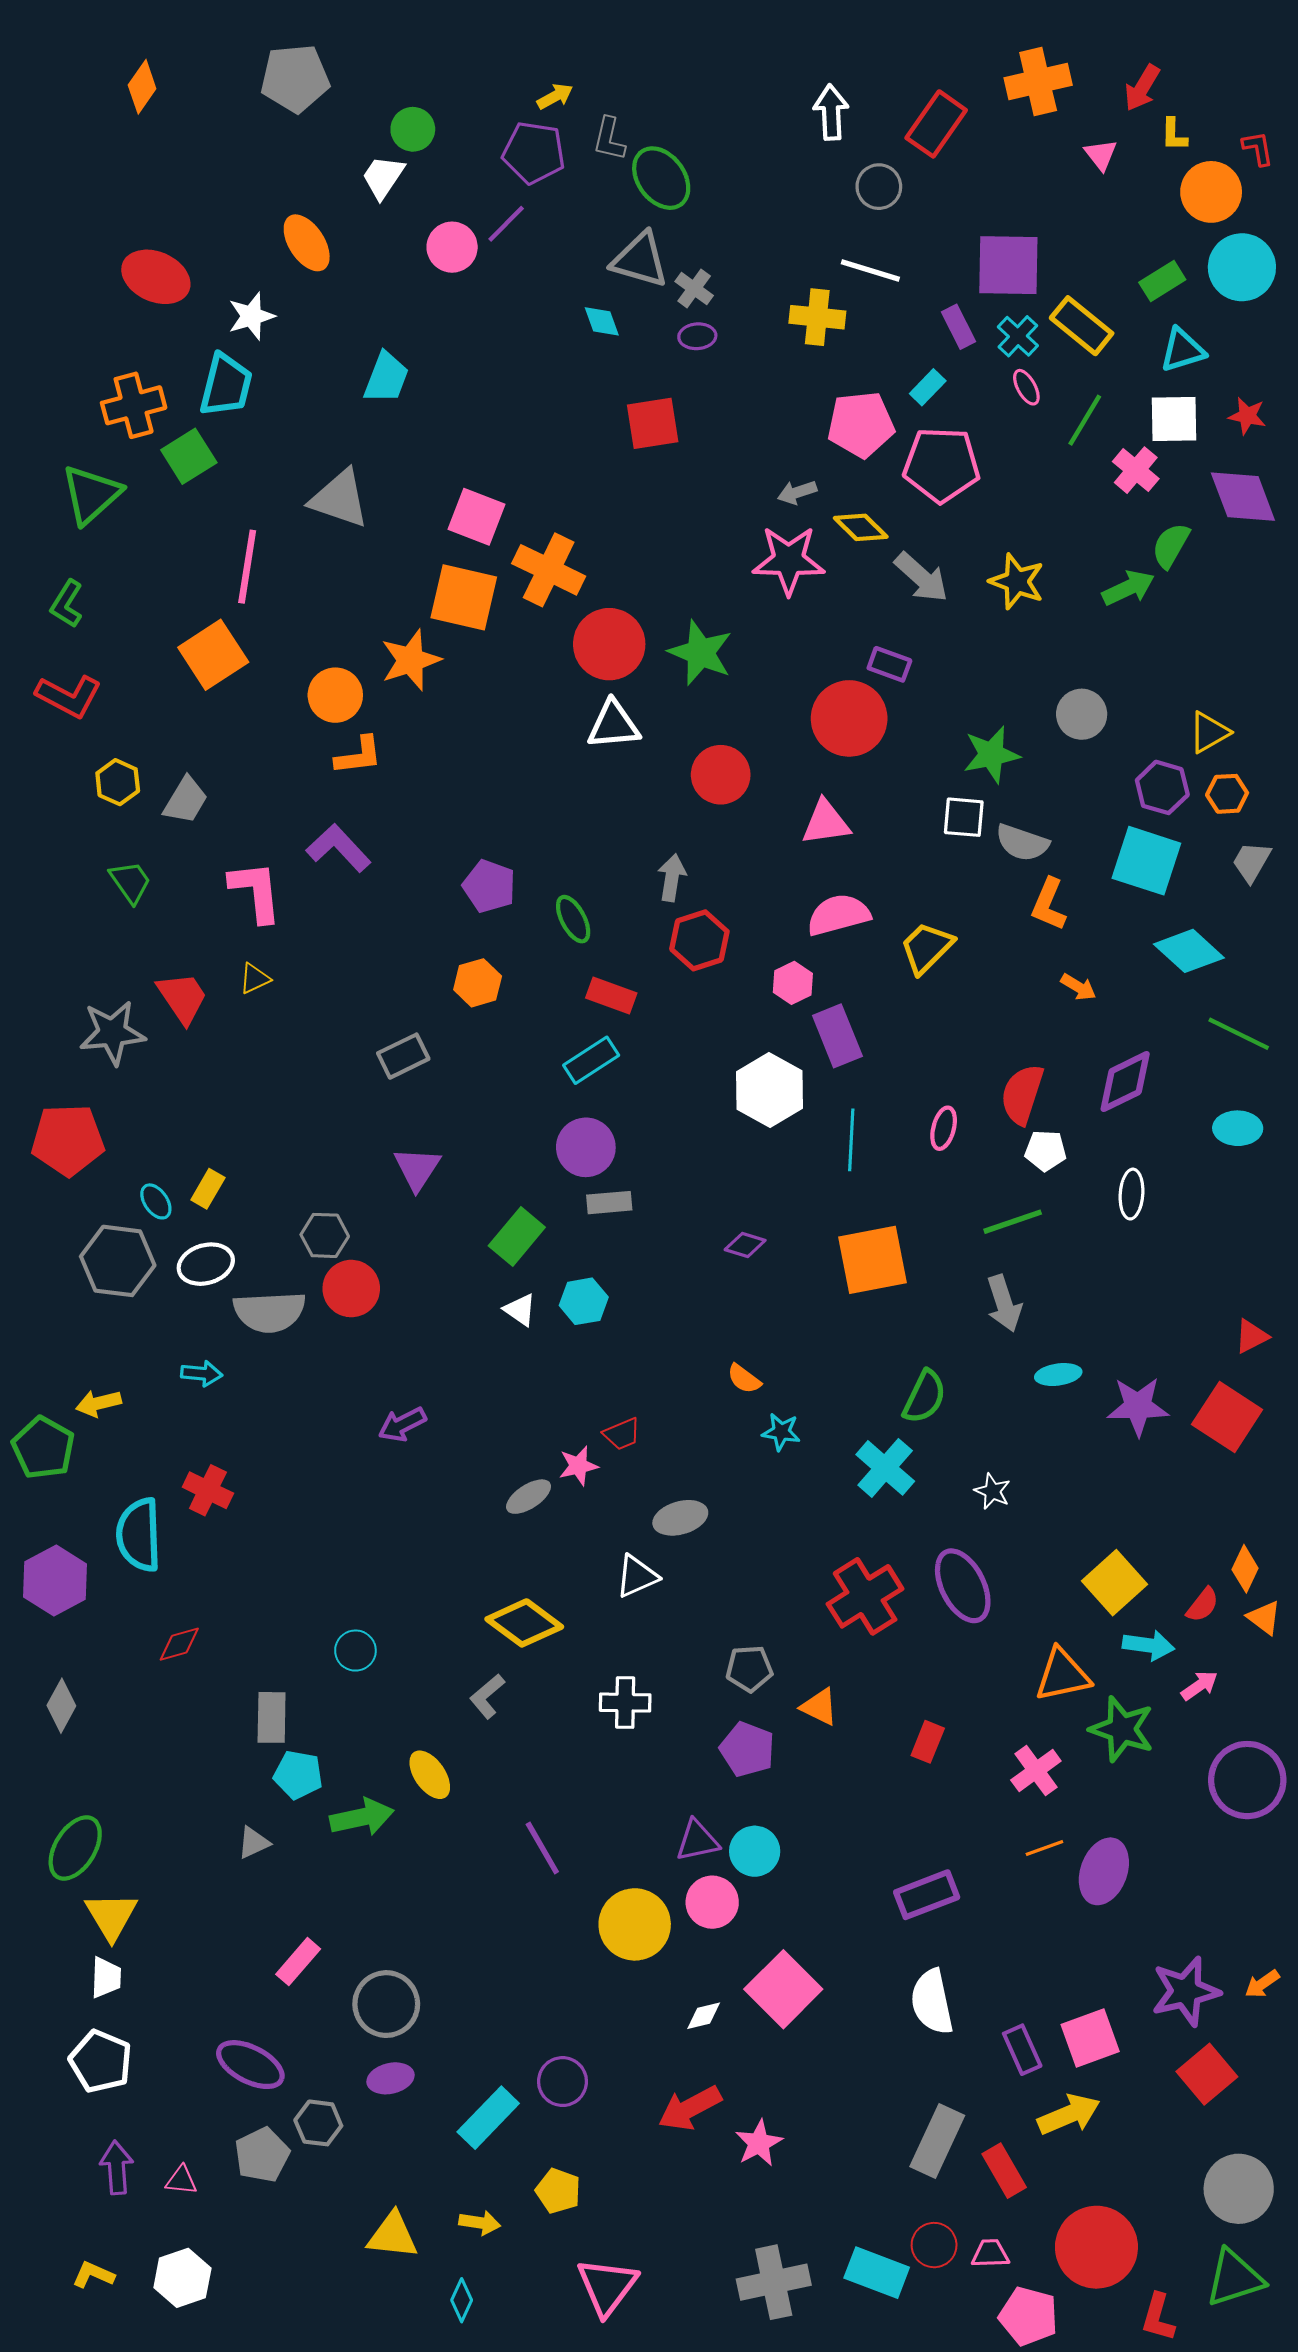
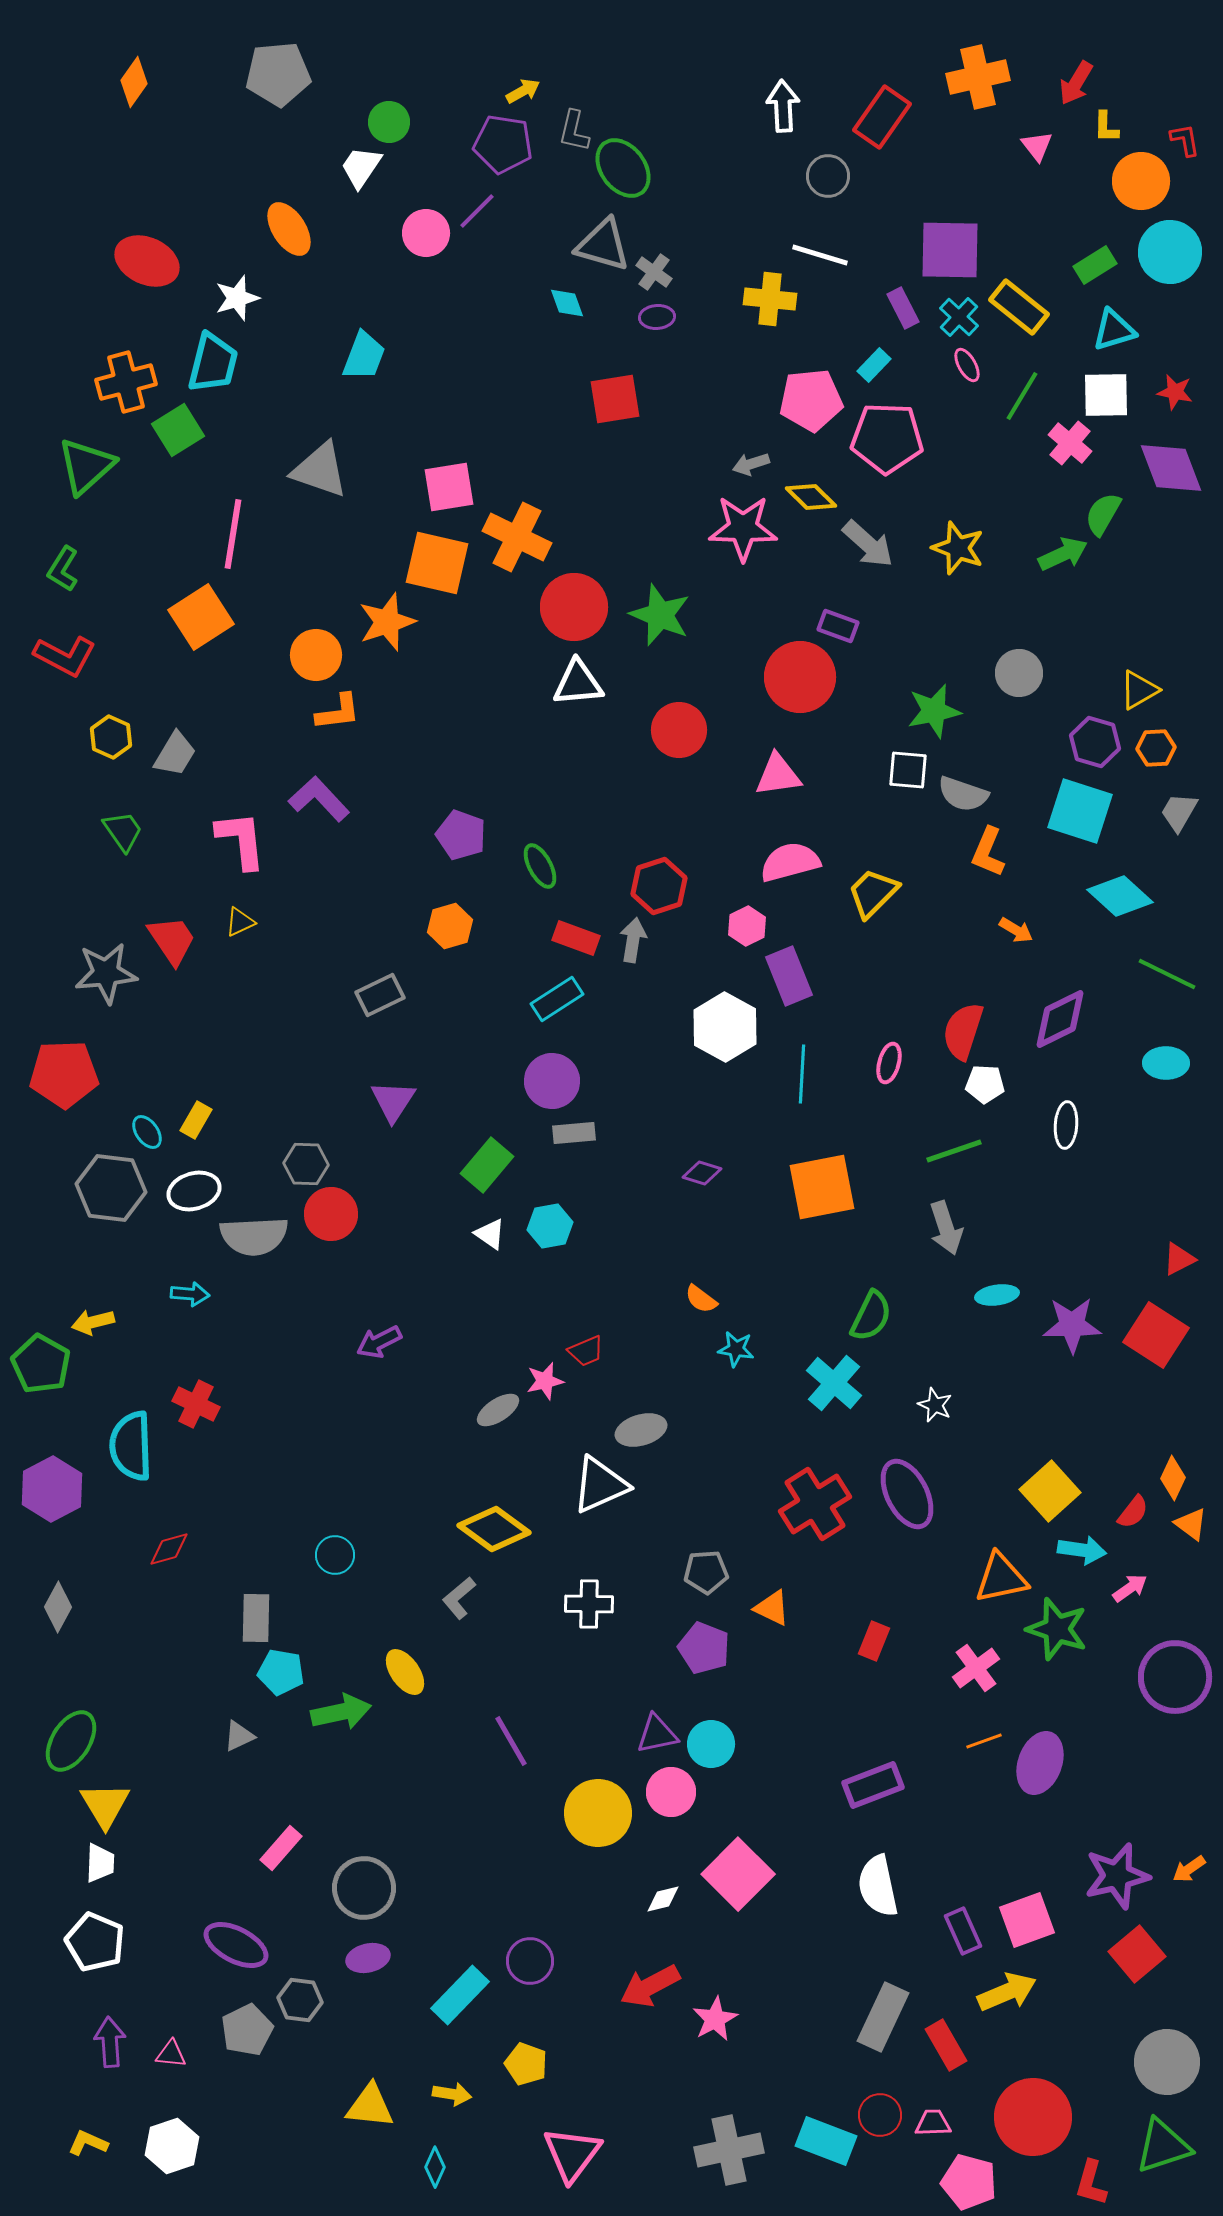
pink square: (476, 517) -> (449, 487), turned -30
gray arrow: (672, 878) -> (633, 940), moved
white triangle: (637, 1576) -> (600, 1485), size x1.4

